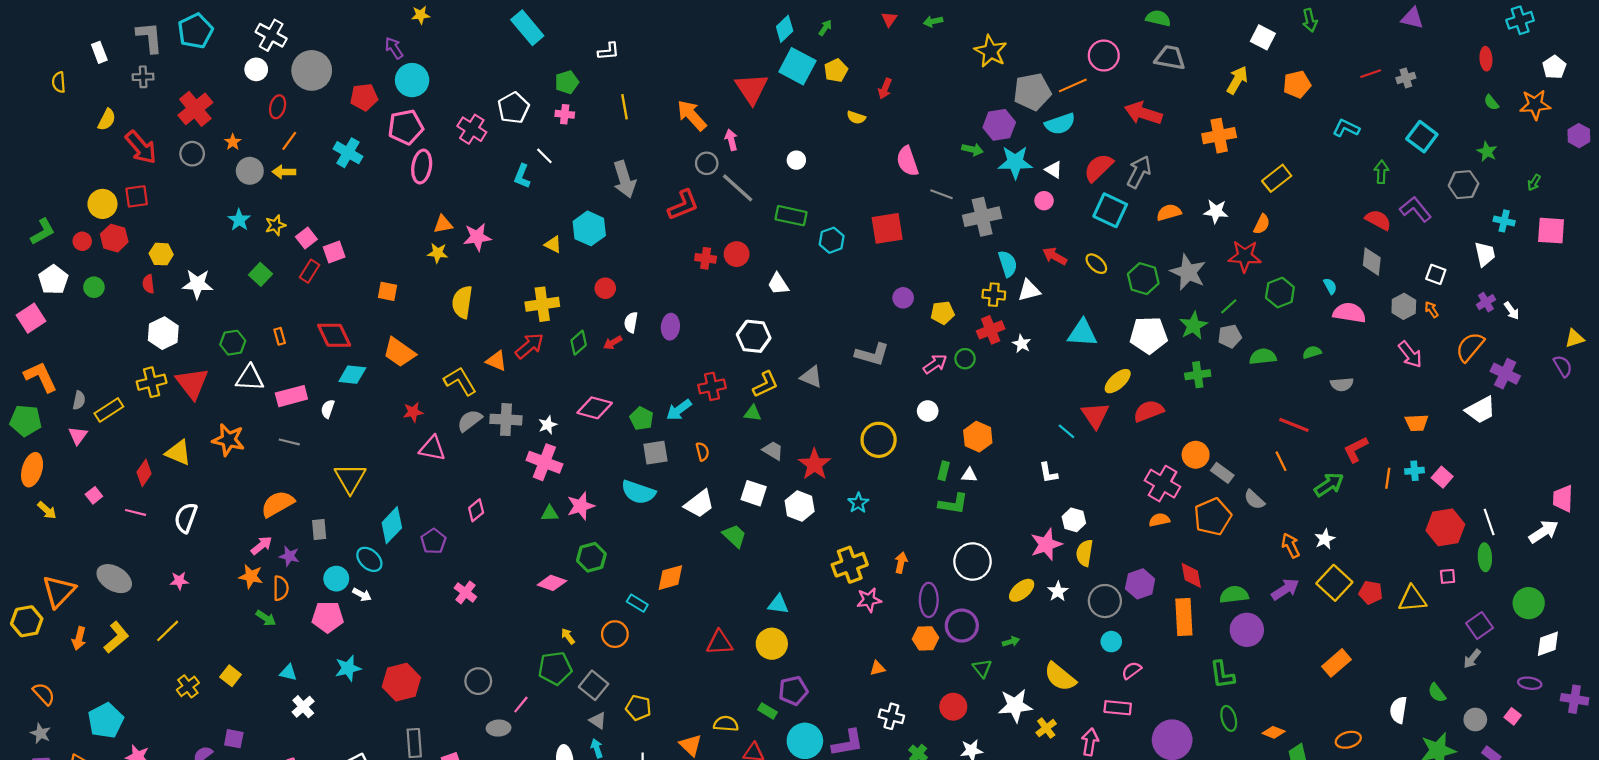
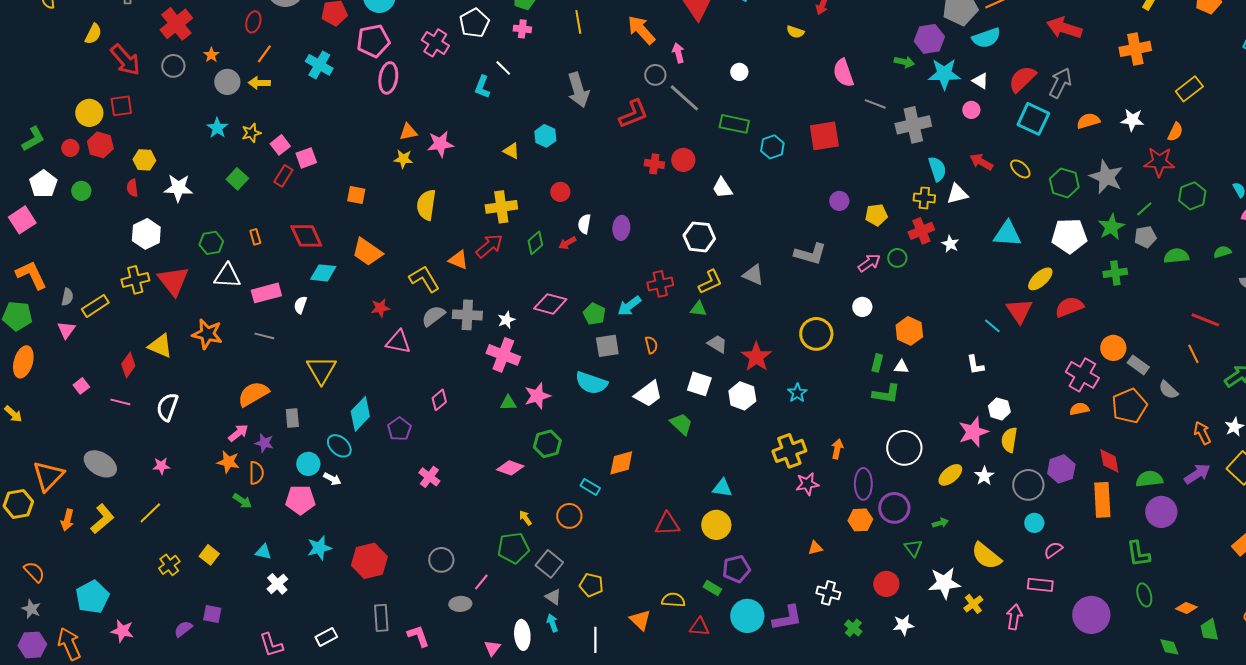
cyan hexagon: (589, 228) -> (545, 136), size x0.7
yellow arrow: (47, 510) -> (13, 414), moved

